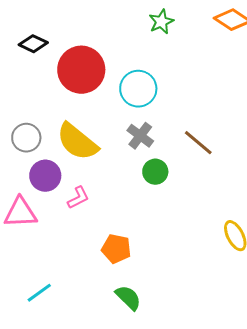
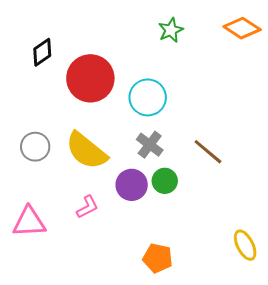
black diamond: (33, 44) -> (42, 52), turned -60
purple circle: (45, 176) -> (132, 185), moved
orange pentagon: (116, 249) -> (158, 258), moved

